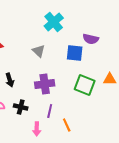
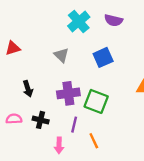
purple semicircle: (91, 39) -> (114, 20), moved
blue square: (75, 53) -> (103, 57), turned -30
green square: (85, 85) -> (96, 101), moved

